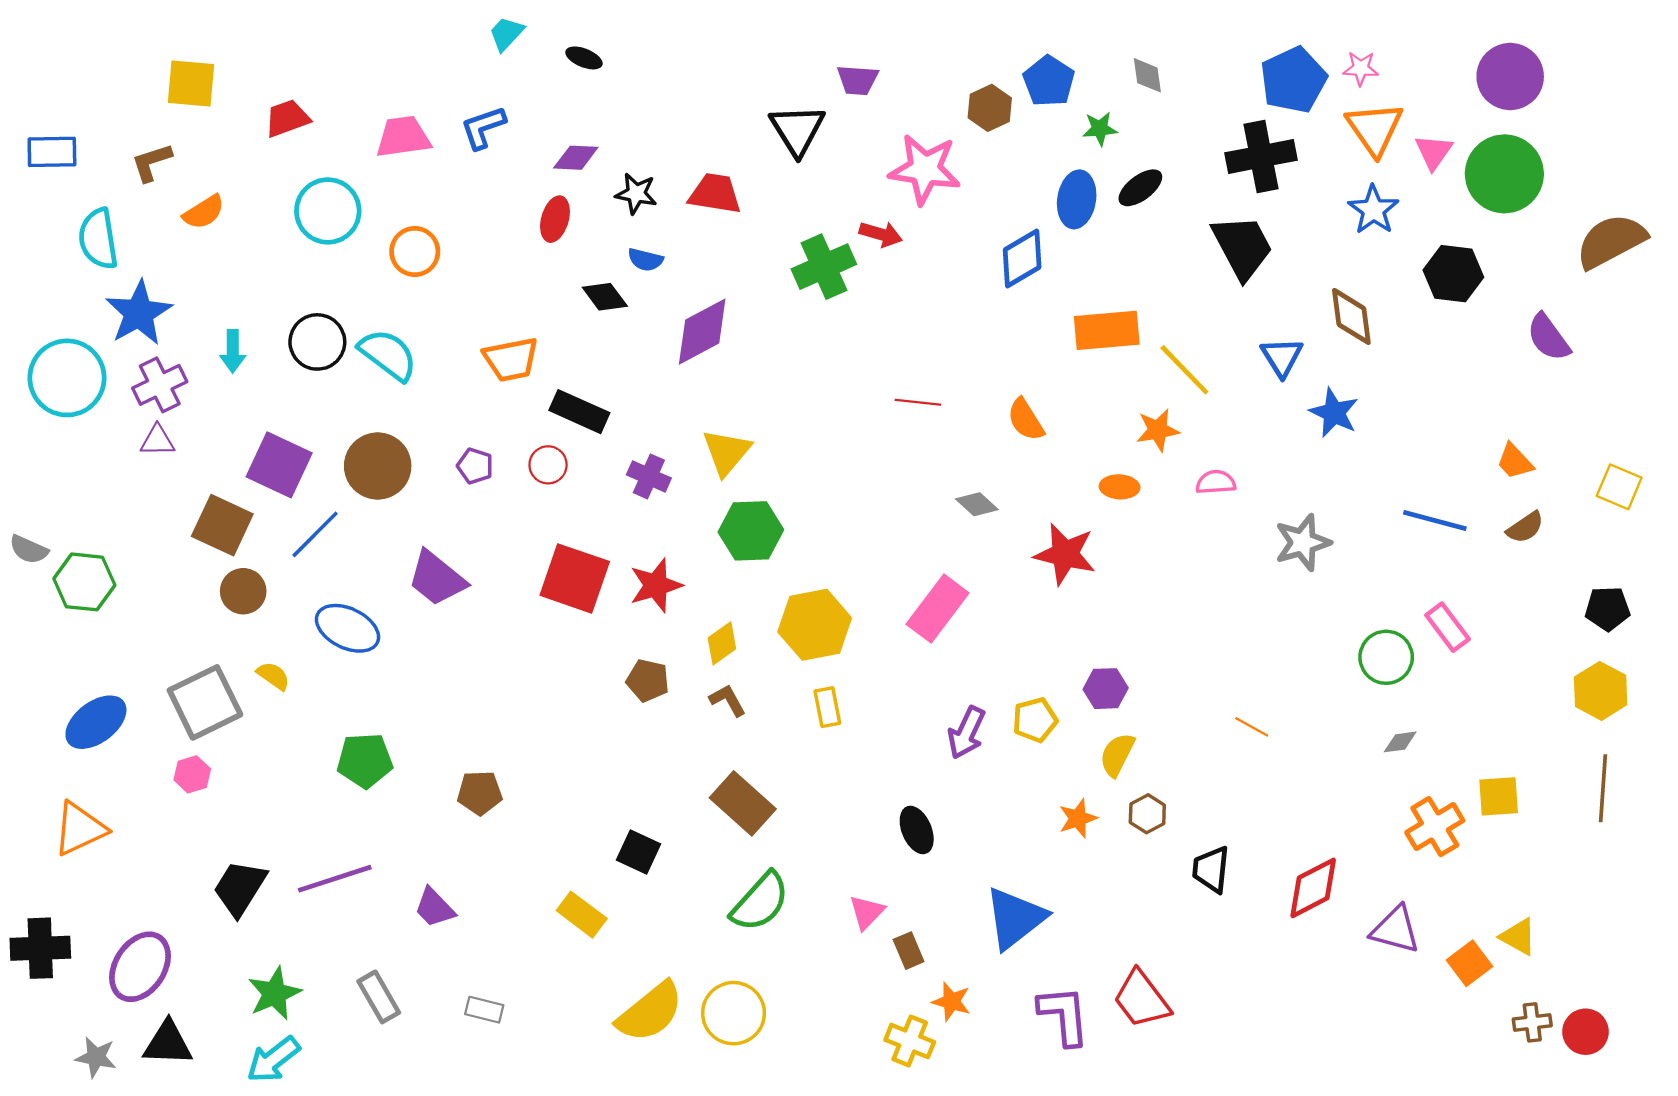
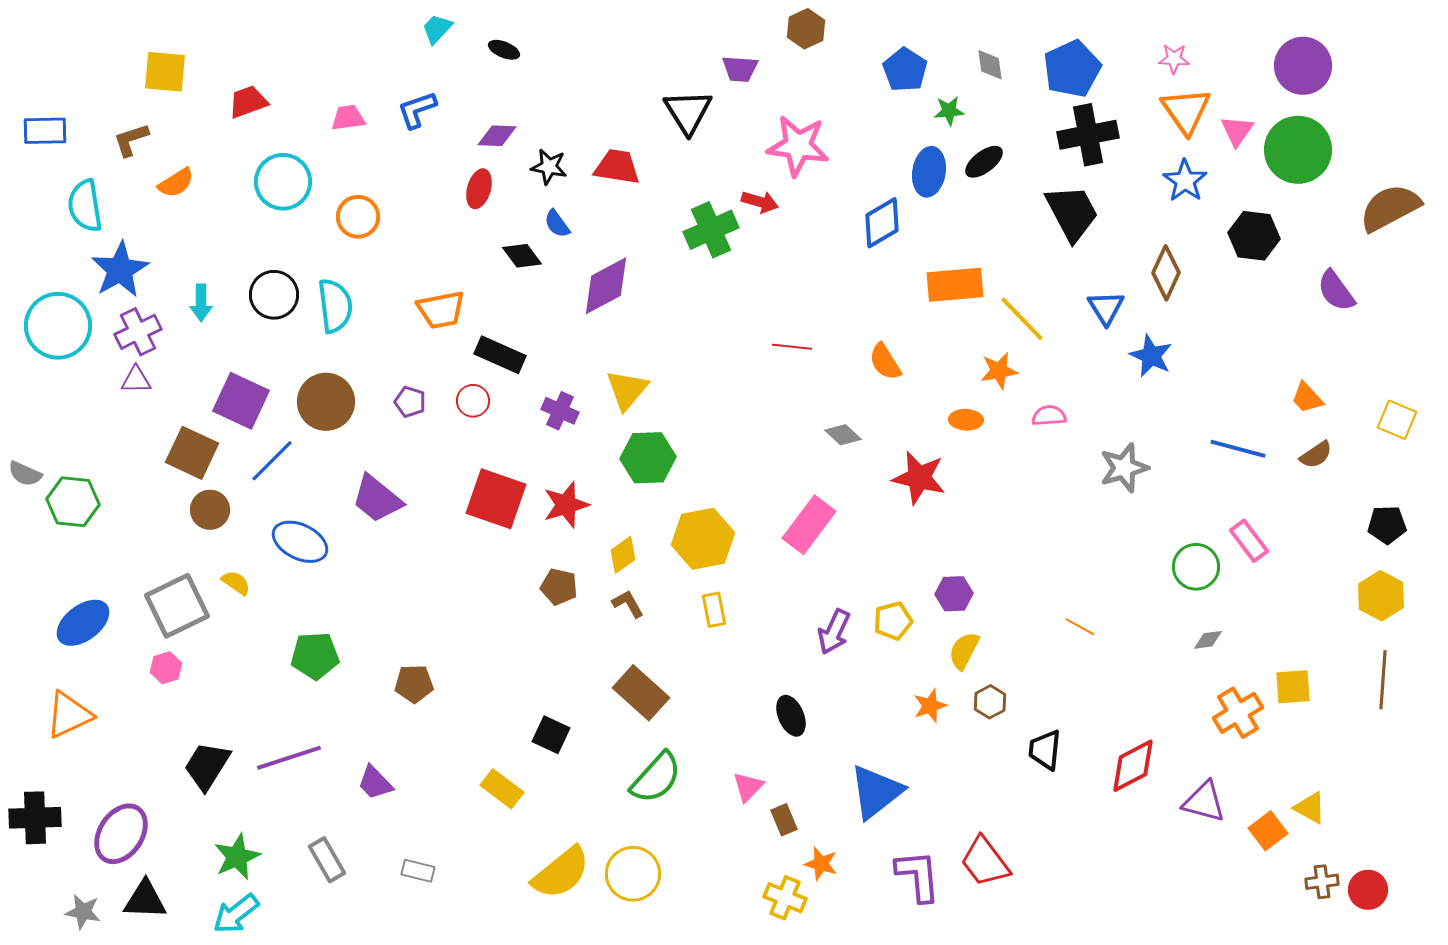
blue pentagon: (1293, 80) -> (1072, 69), moved
brown hexagon: (990, 108) -> (806, 29), moved
pink trapezoid: (403, 137) -> (348, 118), size x0.7
blue semicircle: (645, 260) -> (557, 224), turned 40
brown diamond: (1351, 316) -> (1166, 273), turned 32
cyan semicircle: (388, 355) -> (335, 306), turned 46

